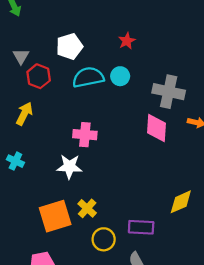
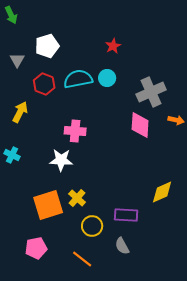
white pentagon: (69, 46) -> (47, 46), moved
red hexagon: (39, 76) -> (44, 84), moved
gray cross: (169, 92) -> (151, 92), turned -36

